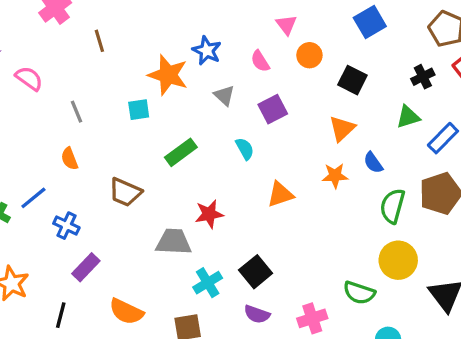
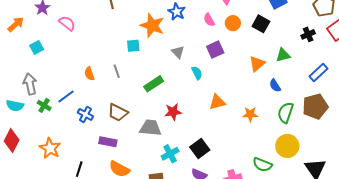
orange circle: (309, 55) -> (233, 23), moved
black square: (352, 80) -> (261, 24), moved
gray triangle: (224, 95) -> (178, 52), moved
gray line: (77, 112) -> (117, 71), moved
green triangle: (408, 117) -> (283, 55), moved
green rectangle: (181, 152) -> (154, 84), moved
orange star: (335, 176) -> (250, 114), moved
brown trapezoid: (125, 192) -> (118, 113), moved
purple rectangle: (86, 267) -> (108, 142), moved, turned 54

